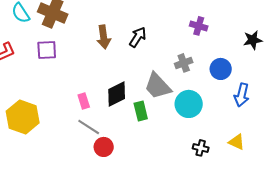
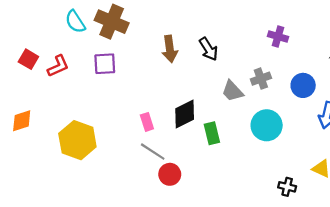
black arrow: (138, 37) -> (208, 49), turned 115
gray trapezoid: (158, 86) -> (232, 91), moved, size x0.7
black cross: (201, 148) -> (287, 187), moved

